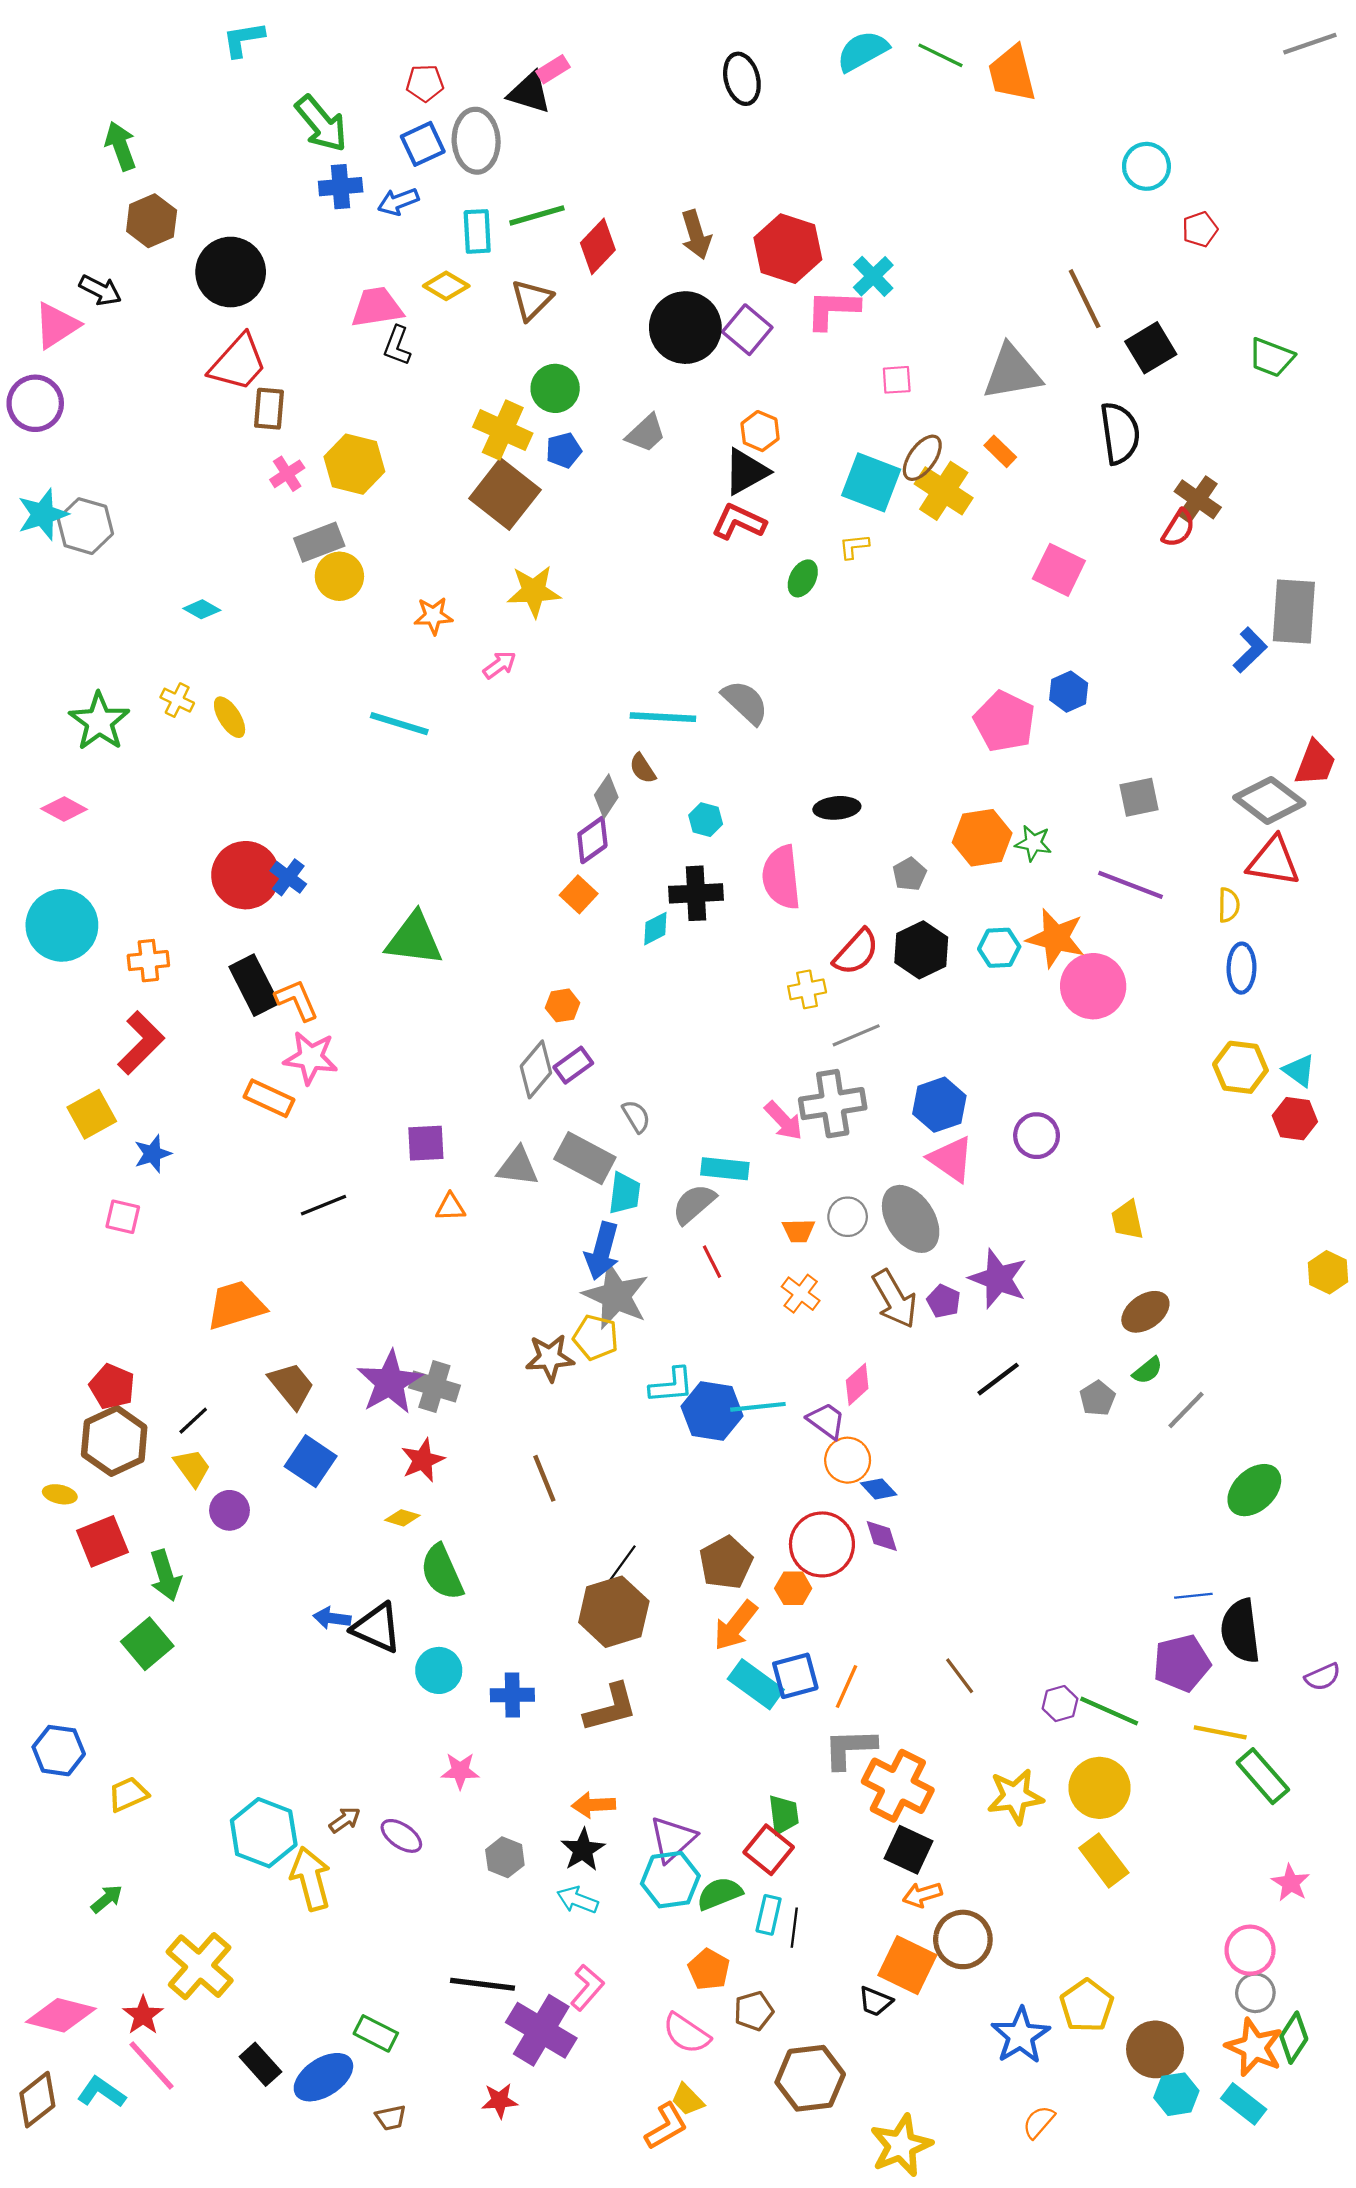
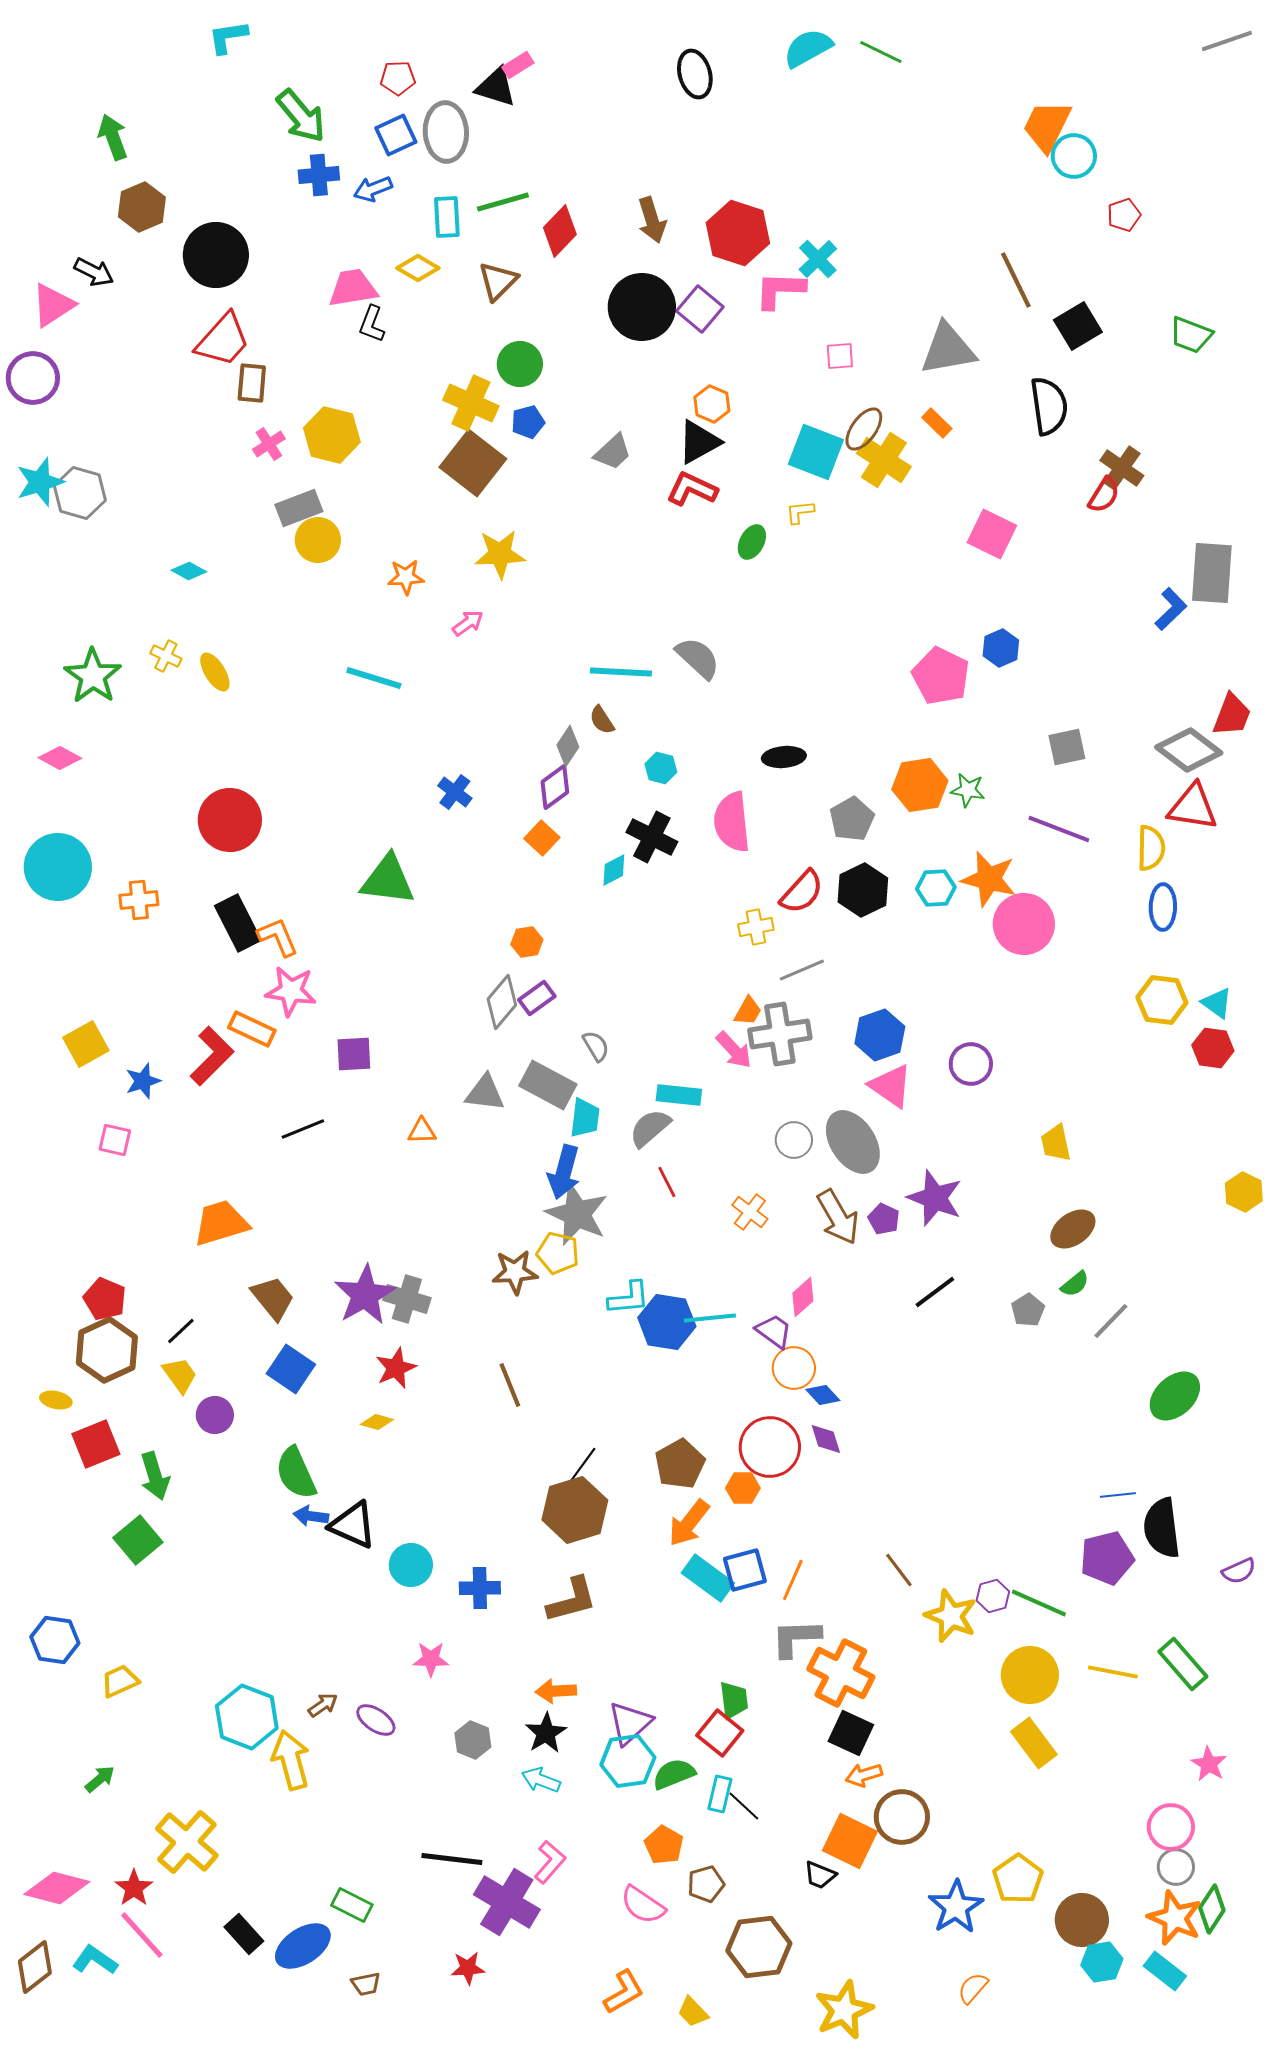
orange trapezoid: (1012, 73) -> (1047, 126), moved, turned 40
gray trapezoid: (646, 433) -> (613, 452), moved
gray pentagon: (910, 874) -> (852, 819), size x1.4
blue cross: (288, 877) -> (455, 792), moved
black cross: (696, 893) -> (652, 837), turned 30
yellow semicircle: (1229, 905) -> (1151, 848), size x1.4
red L-shape: (141, 1043) -> (212, 1056), moved
purple square: (426, 1143) -> (354, 1054), moved
orange trapezoid: (798, 1231) -> (748, 1011), moved, turned -60
green semicircle: (442, 1572) -> (296, 1473), moved
yellow line: (1220, 1732) -> (1113, 1672), moved
yellow star: (1015, 1796) -> (951, 1616), moved, turned 30
black line: (794, 1928) -> (744, 1806), turned -54
yellow trapezoid: (687, 2100) -> (693, 2012), moved

